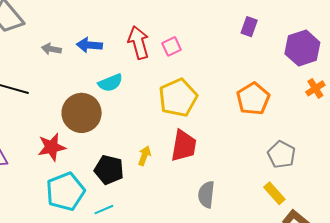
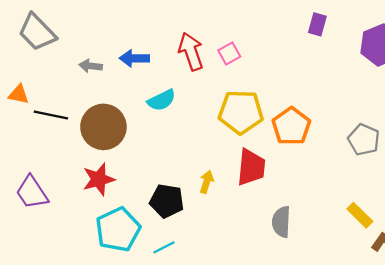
yellow pentagon: (178, 98) -> (241, 112), turned 30
orange pentagon: (253, 99) -> (291, 126), moved
brown circle: (82, 113) -> (103, 127), moved
gray pentagon: (281, 155) -> (364, 140), moved

